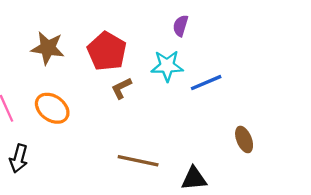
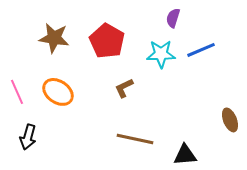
blue line: (206, 83) -> (201, 50), moved
brown L-shape: (121, 88) -> (124, 88), moved

